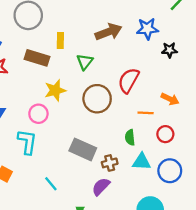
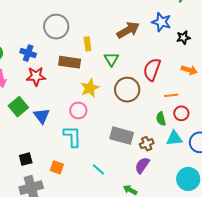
blue star: (147, 29) -> (161, 22), turned 30
orange arrow: (170, 99) -> (189, 70), moved
red circle: (165, 134) -> (181, 113), moved

